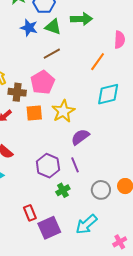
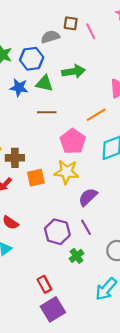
brown line: (52, 54) -> (47, 112), turned 36
orange line: (98, 62) -> (96, 115), turned 30
pink pentagon: (43, 82) -> (73, 141), moved
yellow star: (63, 111) -> (67, 172), turned -30
purple square: (49, 228) -> (53, 309), moved

